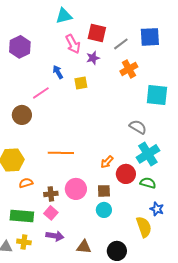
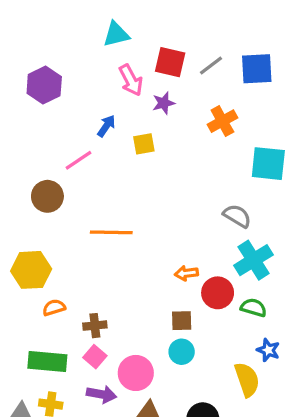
gray line: (121, 44) -> (211, 65), moved
blue arrow: (58, 72) -> (106, 126), turned 64
orange line: (61, 153) -> (111, 232), moved
orange arrow: (107, 162) -> (186, 273), turned 40
pink circle: (76, 189) -> (136, 373), moved

